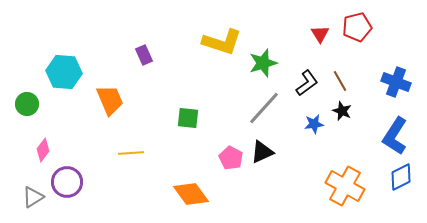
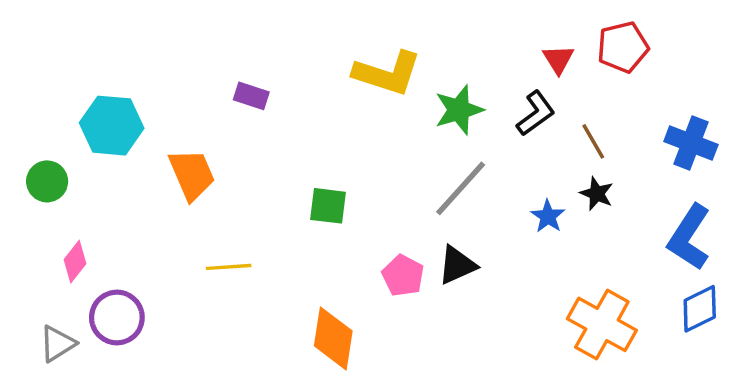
purple rectangle: (144, 55) -> (251, 96), turned -48
black L-shape: (307, 83) -> (536, 113), moved
blue star: (314, 124) -> (548, 216), turned -30
orange diamond: (191, 194) -> (333, 338), turned 45

